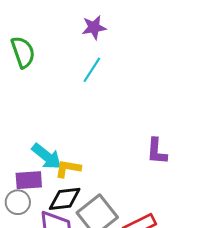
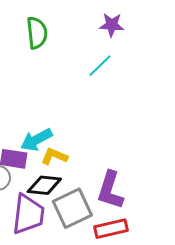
purple L-shape: (157, 151) -> (110, 190), moved, size x1.4
cyan arrow: (47, 156) -> (36, 140), turned 100

